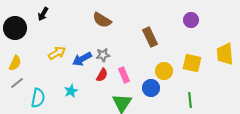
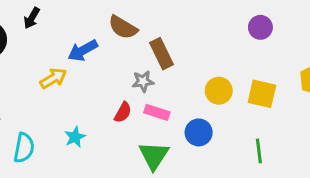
brown rectangle: (150, 37) -> (162, 54), moved
gray star: (103, 55) -> (143, 81), moved
blue arrow: (82, 59) -> (83, 51), moved
yellow circle: (164, 71) -> (219, 91), moved
pink rectangle: (124, 75) -> (157, 112), turned -49

